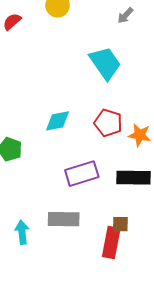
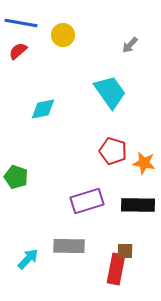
cyan diamond: (58, 121) -> (43, 109), moved
cyan arrow: (22, 232) -> (28, 259), turned 50

